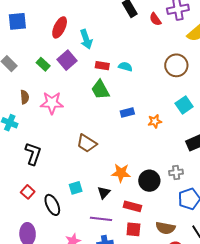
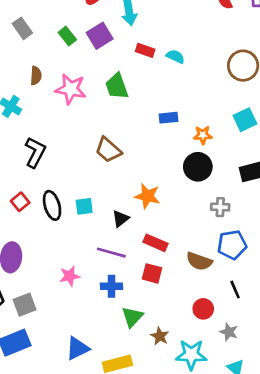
green trapezoid: (100, 90) -> (117, 86), moved
black circle: (149, 181) -> (198, 167), moved
black ellipse: (52, 205) -> (52, 205), moved
brown semicircle: (165, 228) -> (199, 261), moved

